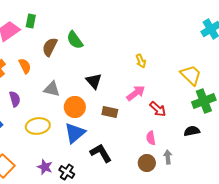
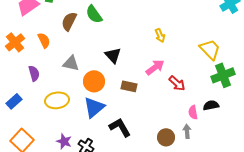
pink semicircle: (151, 138) -> (193, 112), moved

